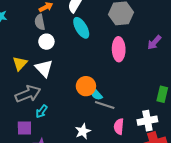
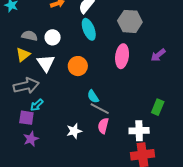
gray semicircle: (40, 22) -> (30, 36), moved, turned 105
orange circle: (86, 86) -> (78, 66), moved
pink semicircle: (119, 126) -> (103, 126), moved
purple square: (24, 128) -> (26, 118), moved

